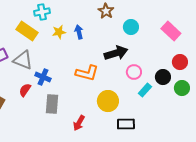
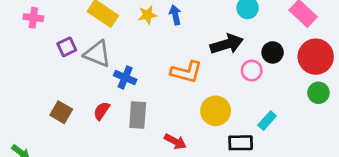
red circle: (180, 62) -> (316, 57), size x1.6
black circle: (163, 77) -> (273, 52), moved
red semicircle: (25, 90) -> (102, 111), moved
cyan rectangle: (145, 90) -> (267, 121), moved
red arrow: (79, 123) -> (175, 141), turned -91

